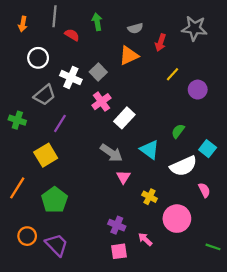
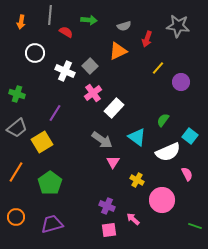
green arrow: (97, 22) -> (89, 20), turned 105
gray trapezoid: (45, 95) -> (17, 128), moved
green cross: (17, 120) -> (17, 94), moved
orange circle: (27, 236) -> (16, 217), moved
purple trapezoid: (57, 245) -> (52, 224), turned -60

